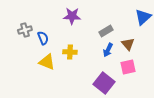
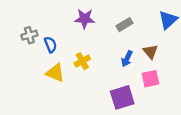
gray rectangle: (106, 31) -> (125, 25), moved
yellow cross: (70, 52) -> (82, 61), turned -32
purple square: (104, 83) -> (122, 97), turned 35

